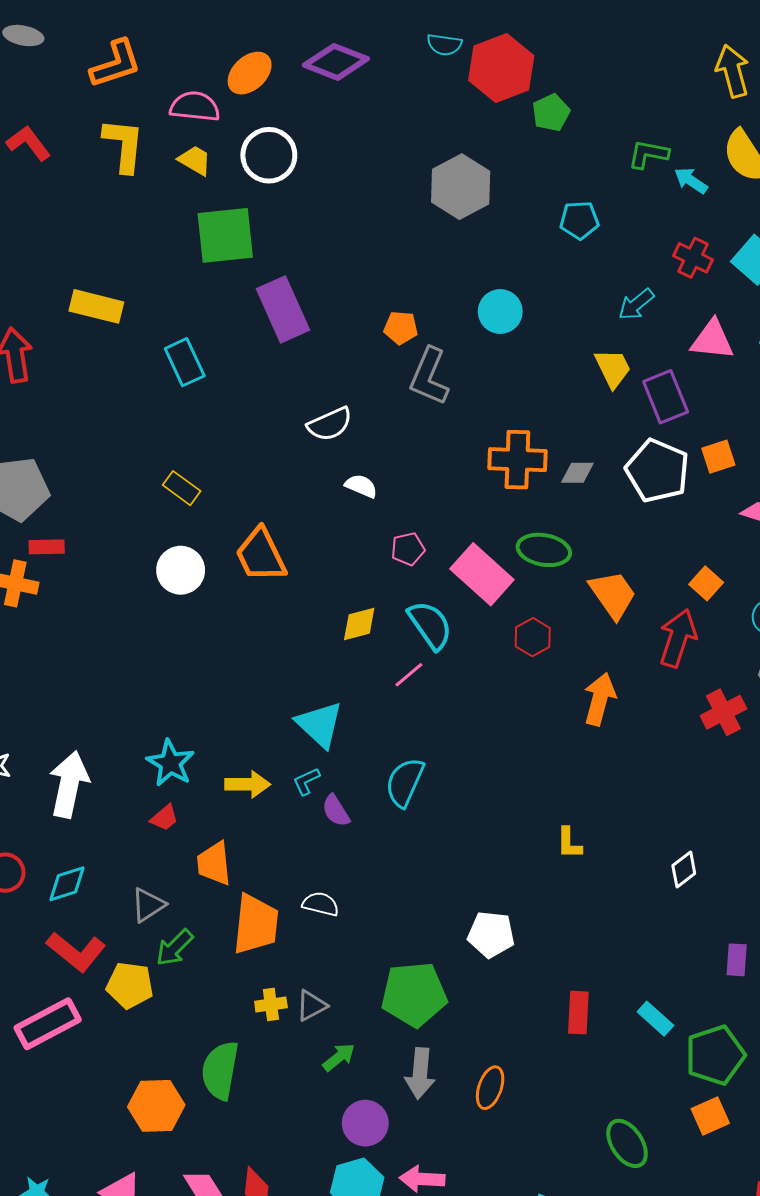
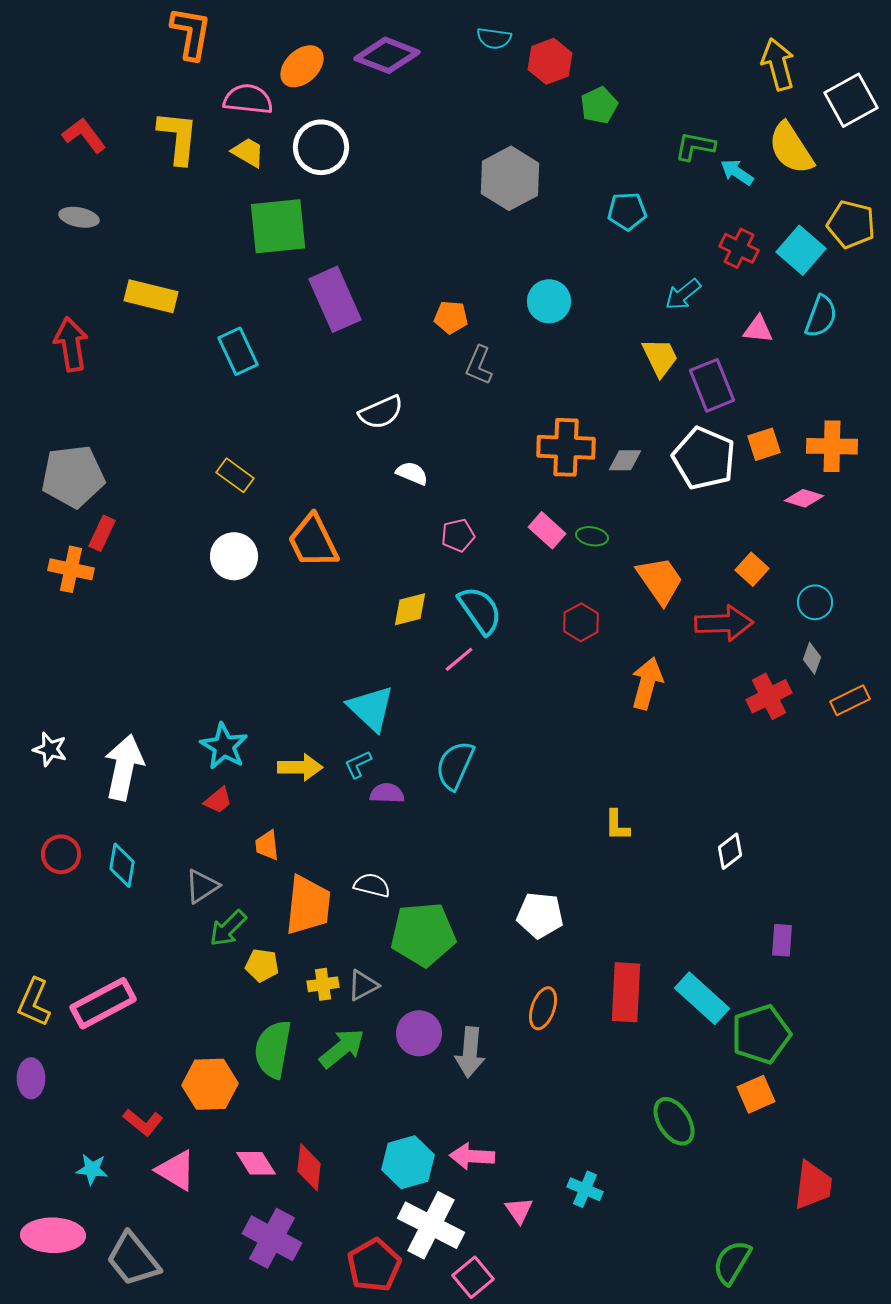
gray ellipse: (23, 36) -> (79, 217), moved
orange L-shape: (116, 64) -> (191, 33), moved, turned -62
red hexagon: (501, 68) -> (550, 61), size x0.7
pink triangle: (712, 340) -> (758, 329), size x0.7
gray L-shape: (429, 376) -> (479, 365), size x0.7
red rectangle: (47, 547) -> (102, 533), turned -64
green ellipse: (544, 550) -> (592, 536), size x0.6
pink rectangle: (482, 574) -> (547, 530), moved, size x0.6
red arrow: (678, 638) -> (724, 623), turned 70
purple semicircle: (336, 811) -> (387, 793), turned 124
orange trapezoid: (214, 863) -> (267, 845), size x0.7
cyan diamond: (67, 884) -> (122, 865), turned -63
red L-shape: (76, 952) -> (143, 1122), moved, size x0.7
yellow pentagon: (130, 985) -> (262, 965), moved, size x0.7
green pentagon: (414, 994) -> (423, 934), moved
red rectangle: (578, 1013) -> (626, 992), size x1.4
cyan rectangle: (655, 1019) -> (702, 998), size x1.5
green arrow: (339, 1057) -> (342, 1048), moved, size x1.4
orange ellipse: (490, 1088) -> (543, 1008), moved
purple circle: (365, 1123) -> (419, 1033), moved

